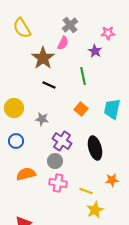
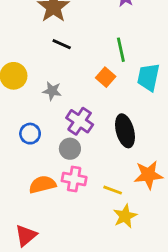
green line: (83, 76) -> (121, 50), moved
blue circle: (16, 141) -> (30, 134), moved
orange semicircle: (26, 174) -> (42, 184), moved
orange star: (112, 180) -> (148, 175), size x1.5

